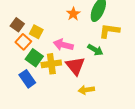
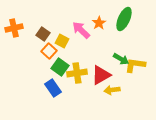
yellow L-shape: (109, 31) -> (135, 65), moved
pink arrow: (63, 45) -> (81, 30), moved, turned 30
red triangle: (75, 66) -> (101, 75), turned 40
yellow arrow: (86, 90) -> (112, 90), moved

